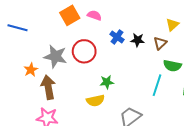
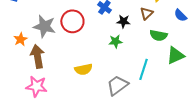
black star: (138, 40) -> (123, 21), moved
green star: (107, 82) -> (115, 41), moved
cyan line: (157, 85) -> (143, 69), moved

